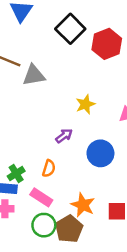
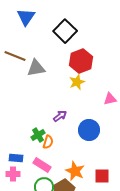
red hexagon: (107, 44) -> (81, 61), moved
yellow star: (85, 104) -> (77, 82), moved
green cross: (16, 174) -> (38, 135), moved

